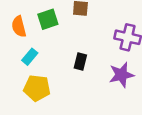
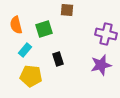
green square: (48, 19) -> (44, 29), moved
black rectangle: (80, 62) -> (58, 59), moved, turned -32

